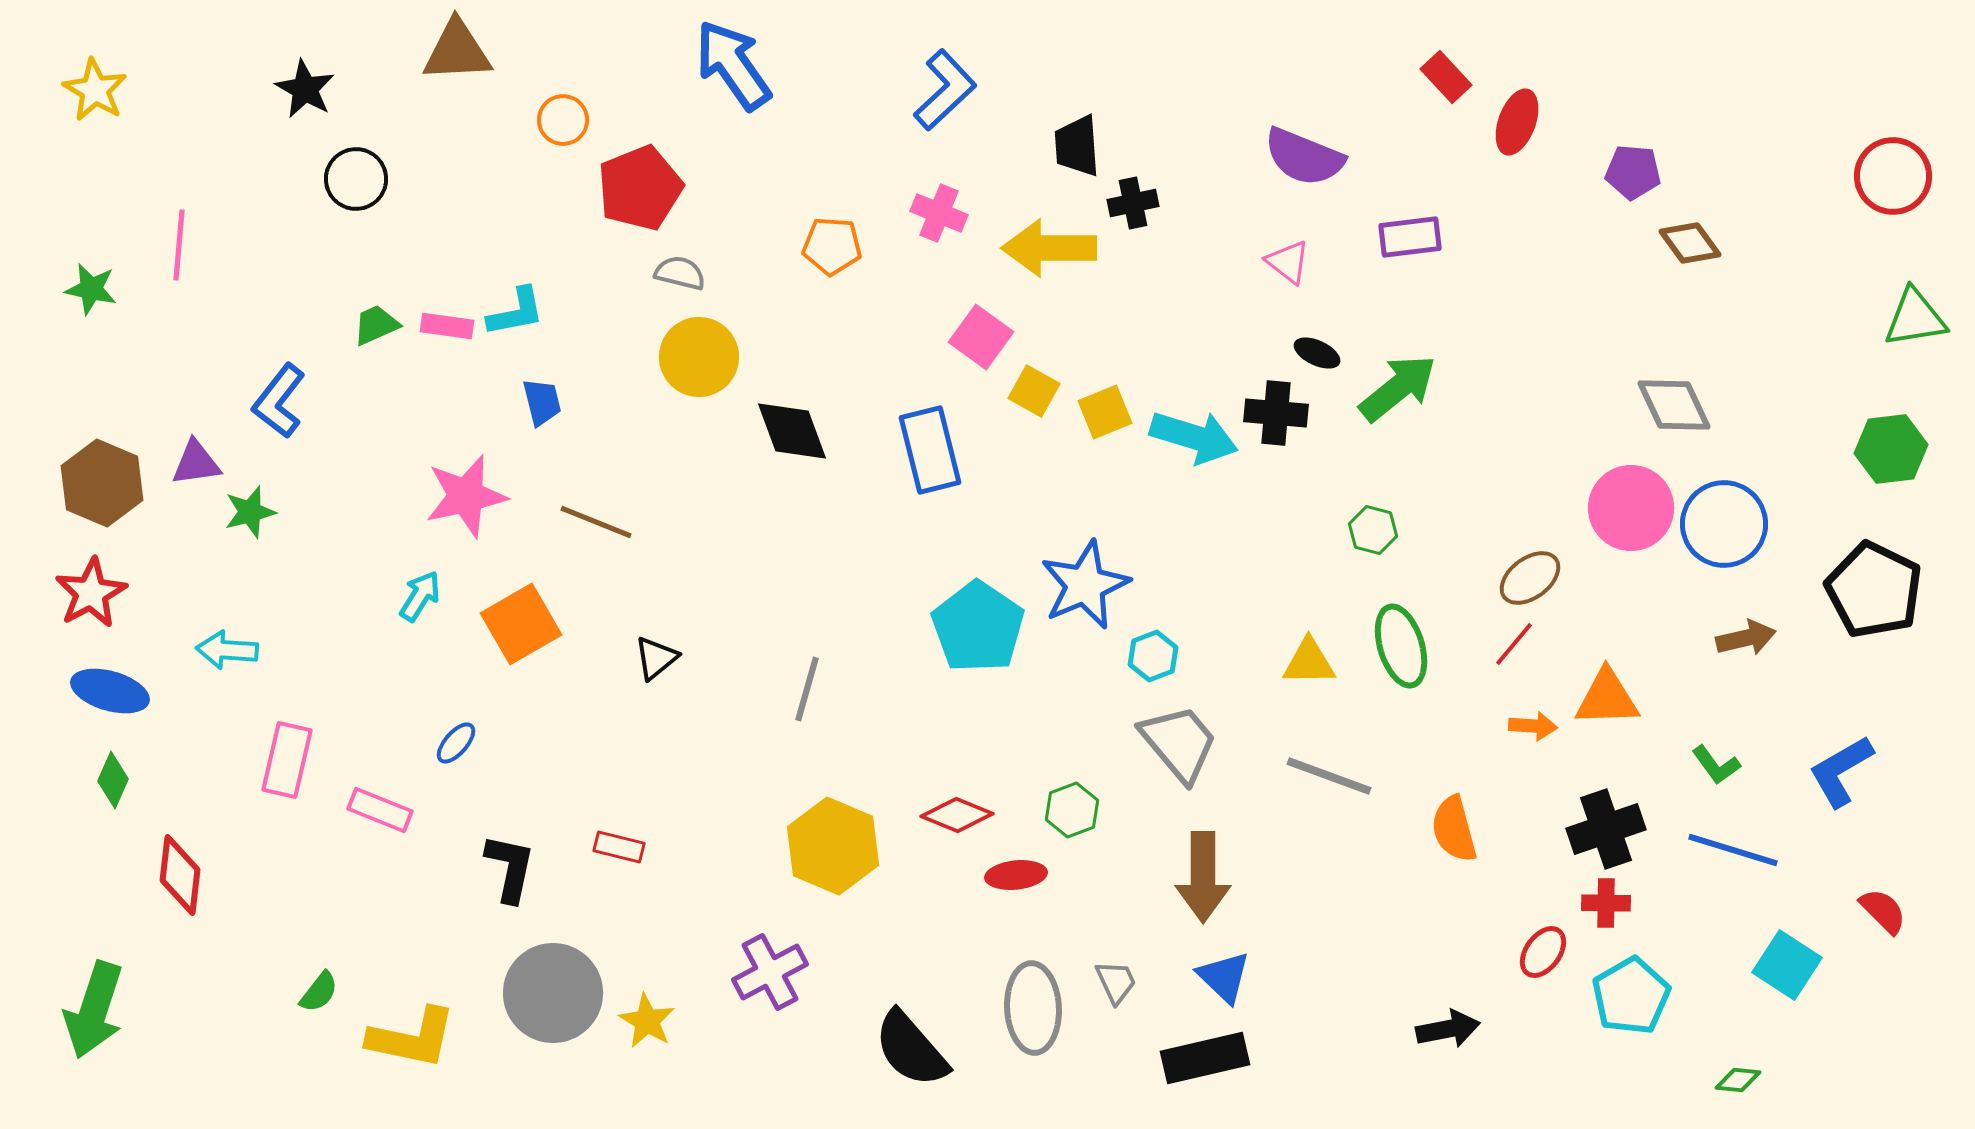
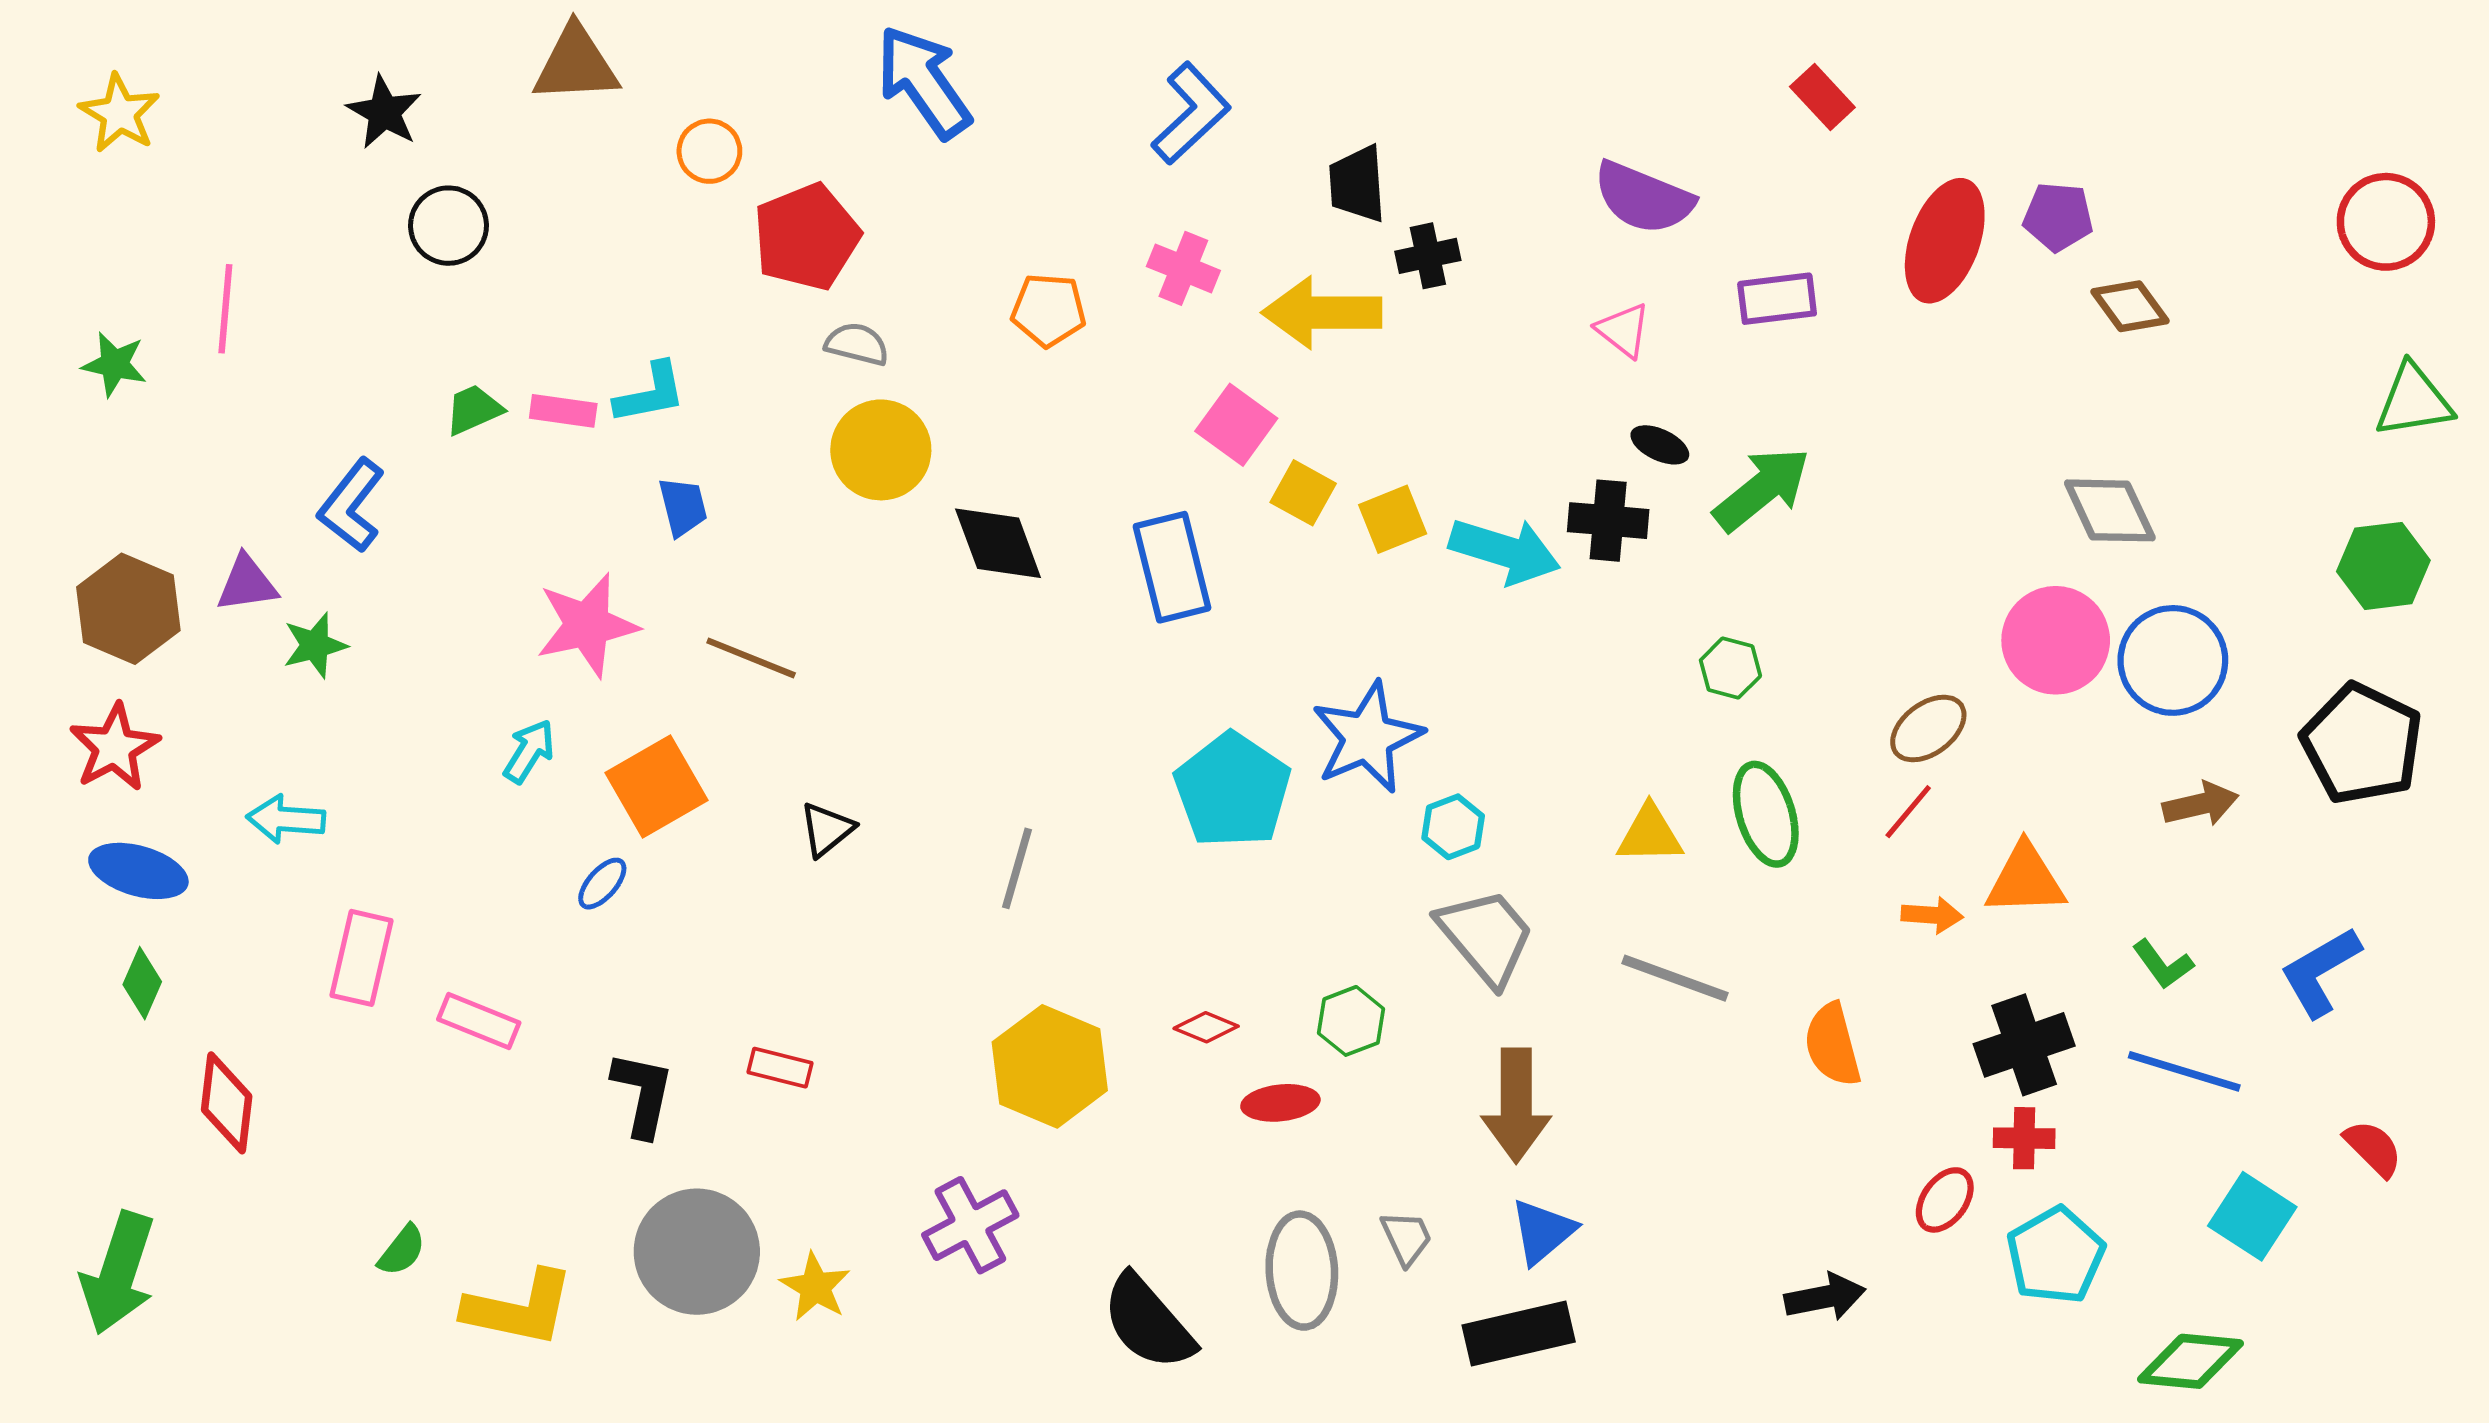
red ellipse: (1517, 122) -> (1945, 241), moved, size x1.5
blue ellipse: (456, 743) -> (602, 884), moved
red diamond: (957, 815) -> (1206, 1027), size x0.7
blue triangle: (1224, 977) -> (1543, 1231), turned 36
green diamond: (1738, 1080) -> (2191, 1361), size x1.8

